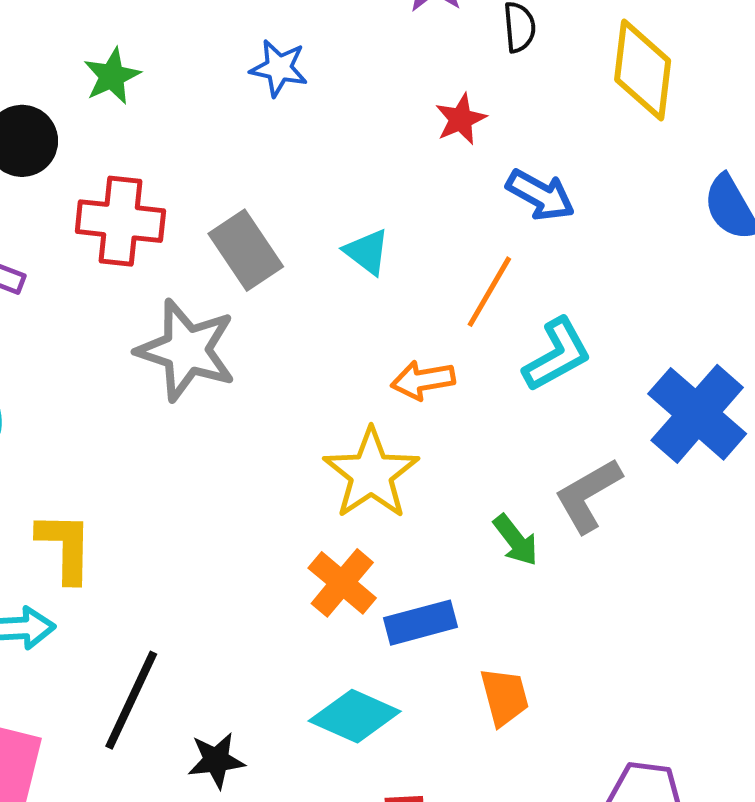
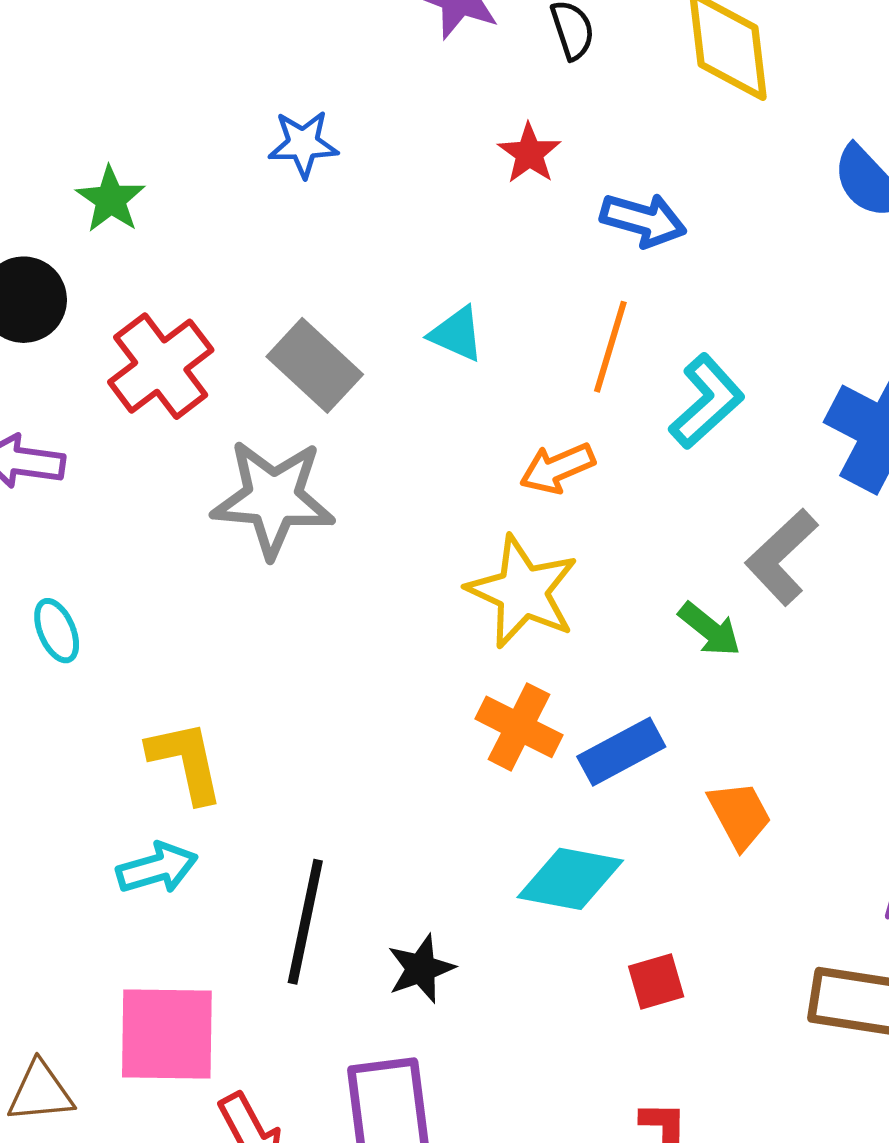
red cross: (120, 221) -> (161, 366), turned -30

